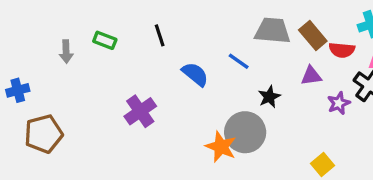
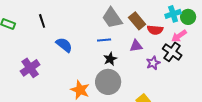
gray trapezoid: (273, 31) -> (112, 18), turned -130
blue line: (239, 61) -> (104, 40), moved, turned -40
gray circle: (245, 132) -> (108, 82), moved

